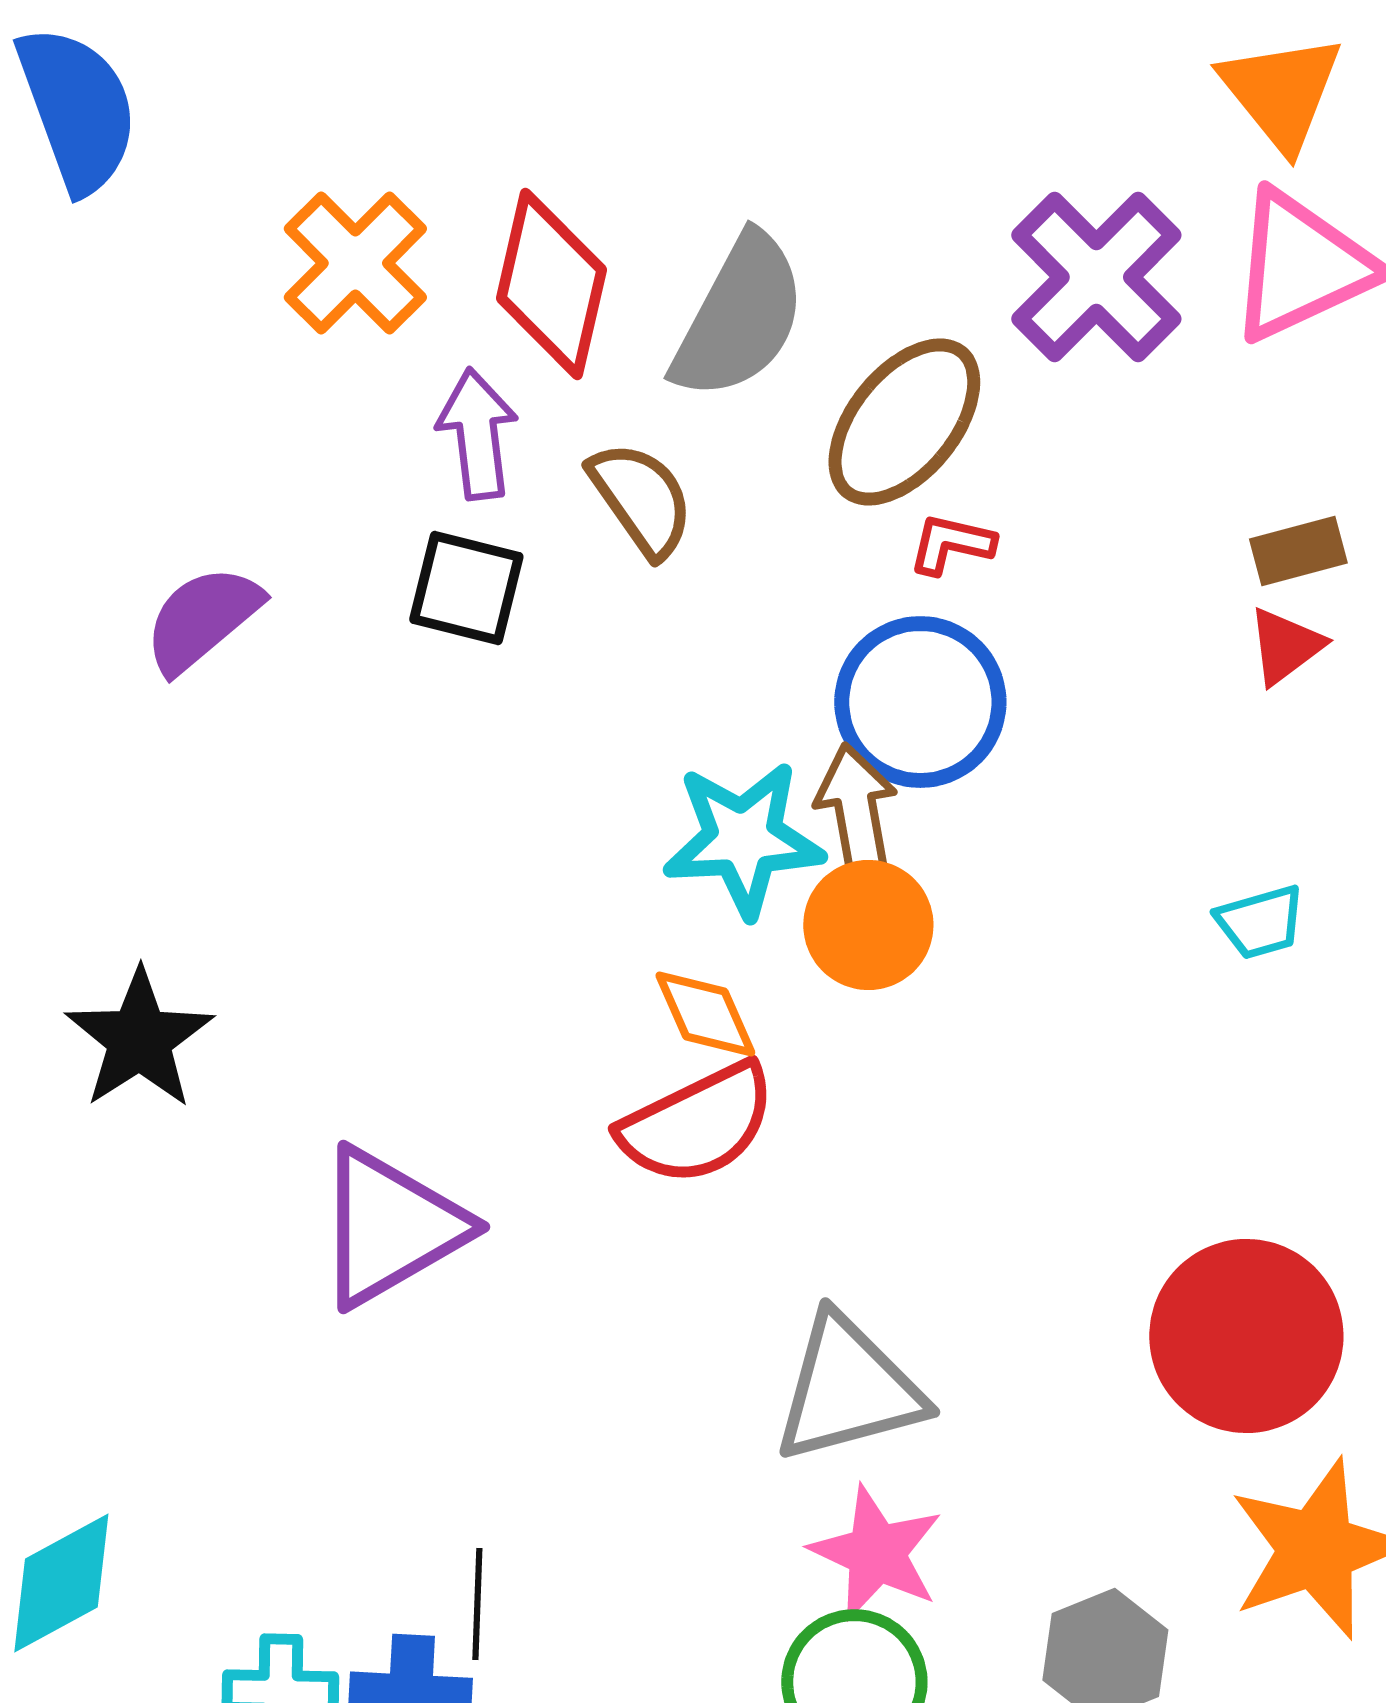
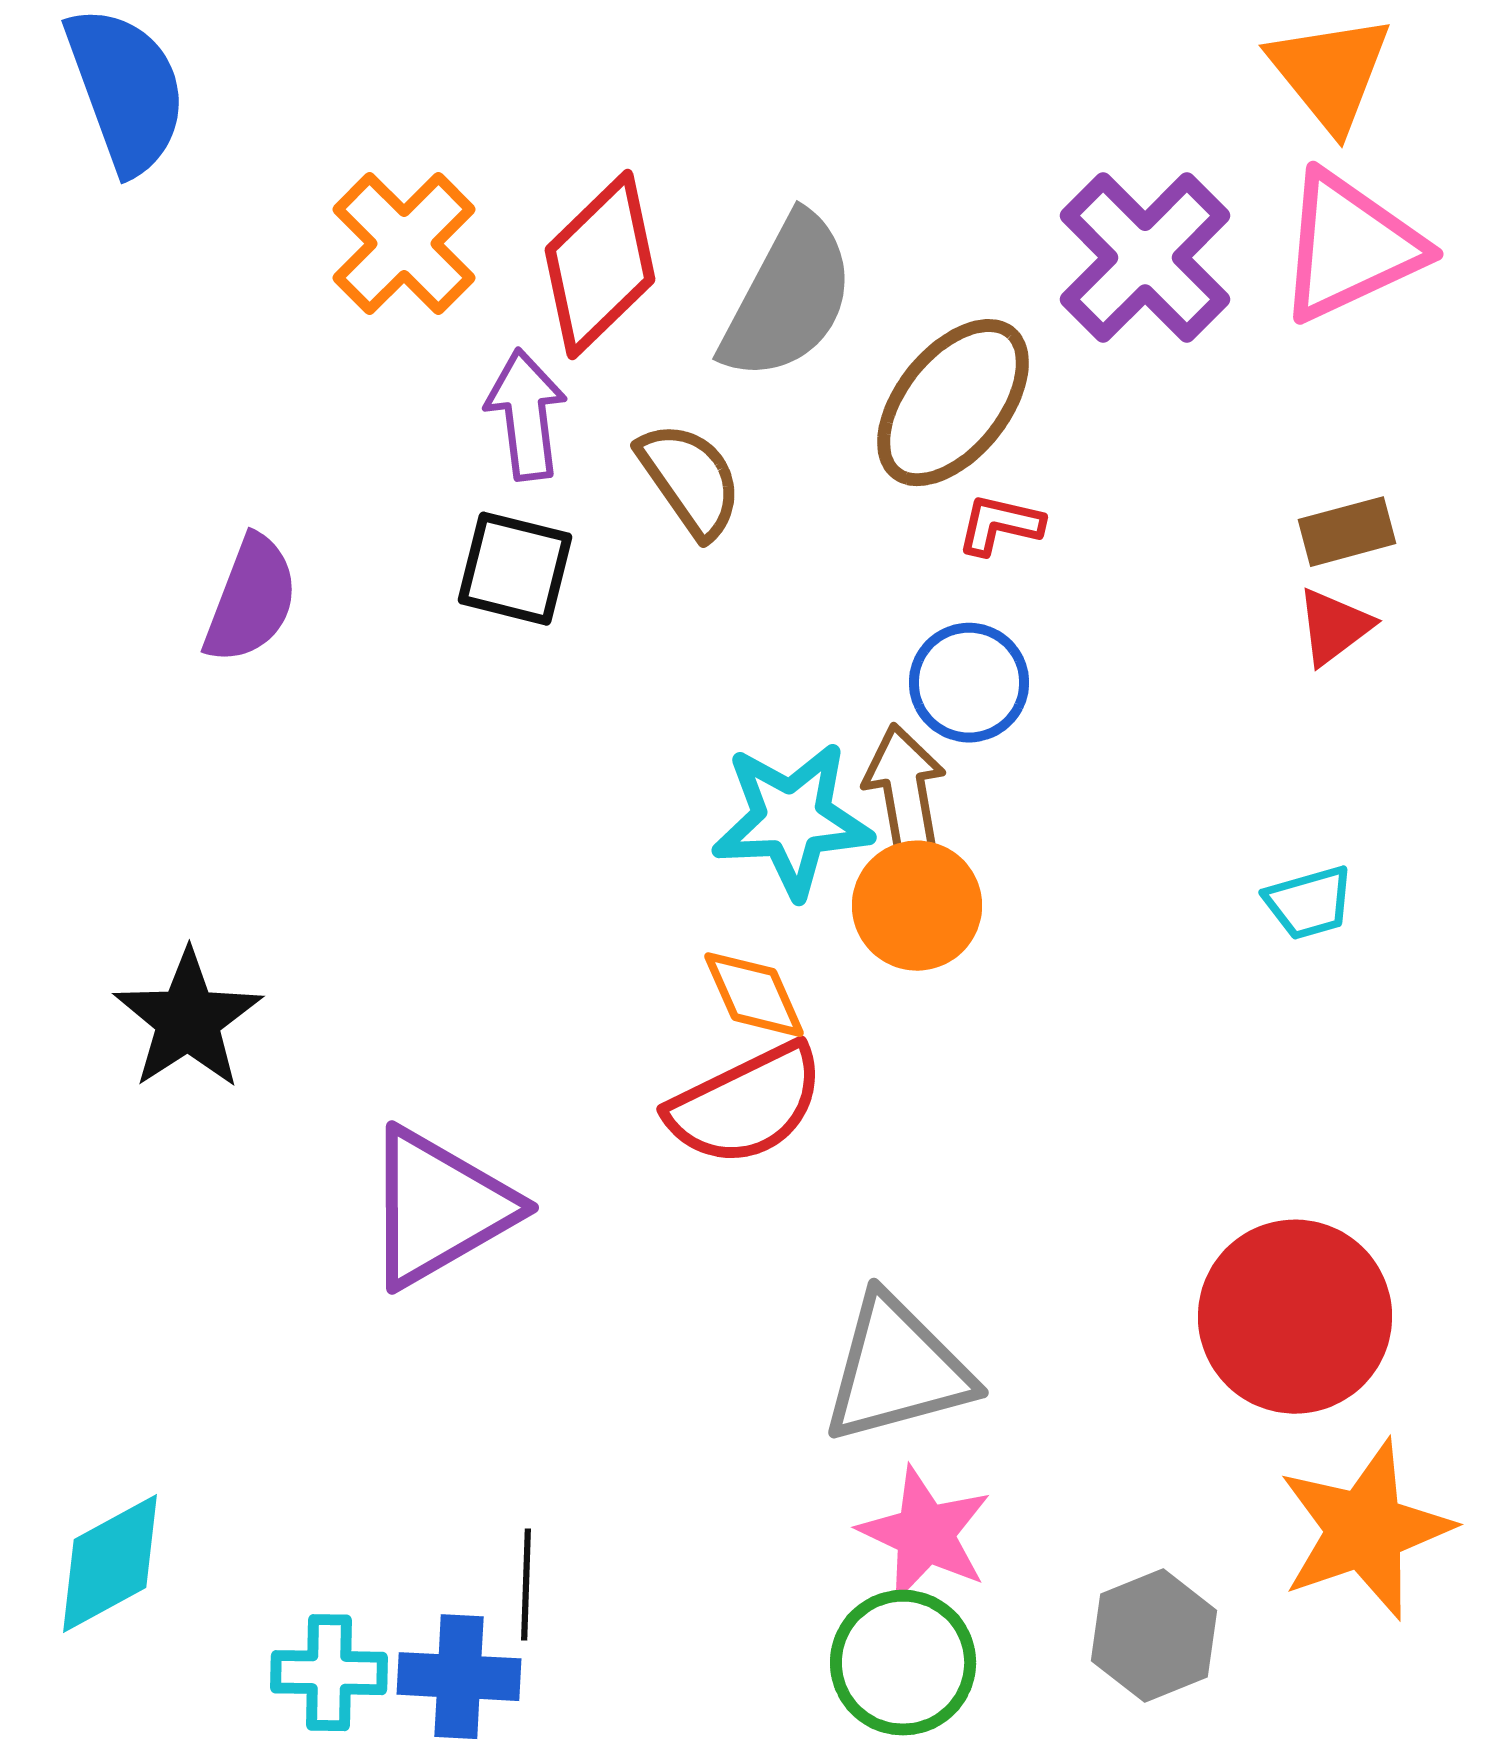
red diamond: (551, 284) -> (600, 265), turned 33
purple semicircle: (202, 619) -> (251, 600), turned 151
blue circle: (920, 702) -> (969, 683), size x0.7

